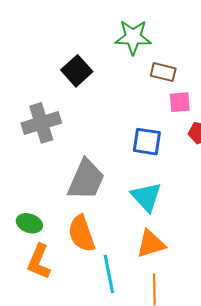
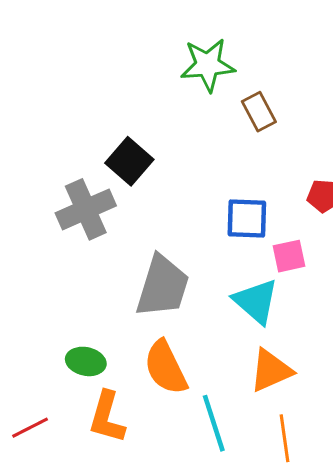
black square: (77, 71) -> (129, 161), moved
brown rectangle: (163, 72) -> (259, 112), turned 55
pink square: (180, 102) -> (289, 256), moved

